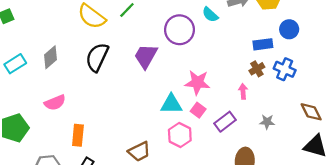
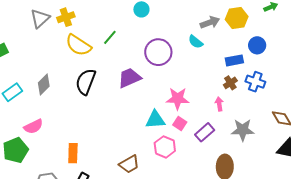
cyan semicircle: (210, 15) -> (196, 42), moved
purple trapezoid: (146, 56) -> (130, 78), turned 40
pink semicircle: (55, 103) -> (33, 127), moved
gray star: (267, 122) -> (243, 130), size x1.6

